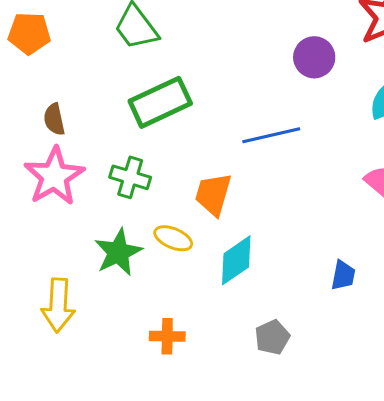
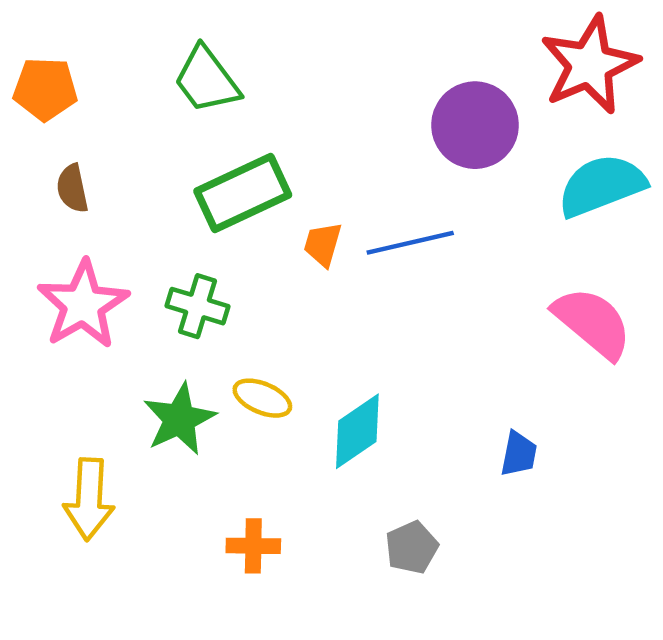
purple circle: (314, 57) -> (475, 125), size x1.4
brown semicircle: (54, 119) -> (72, 188), moved
orange trapezoid: (213, 194) -> (323, 244), moved, size x0.7

